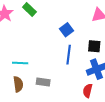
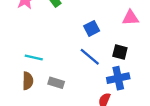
blue line: (69, 55) -> (90, 57), turned -66

